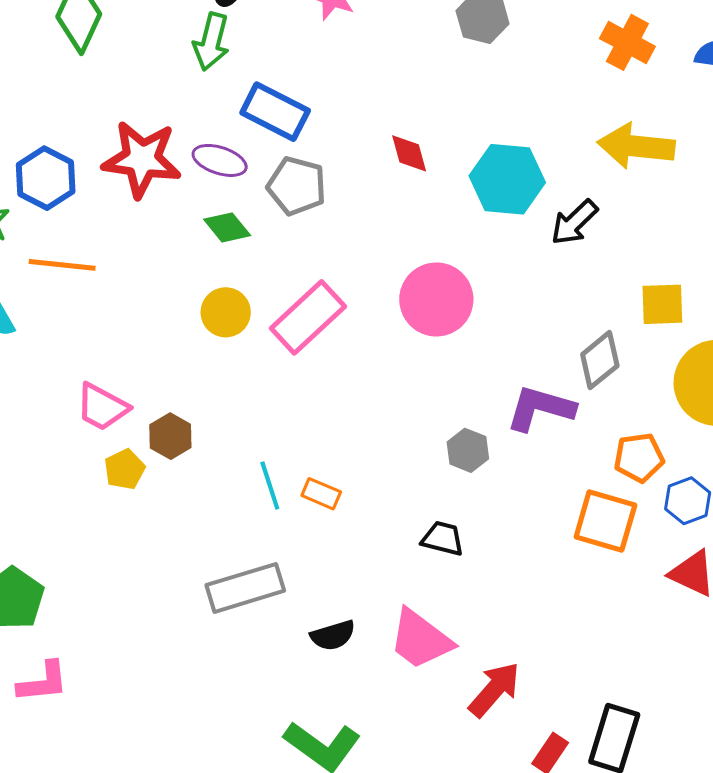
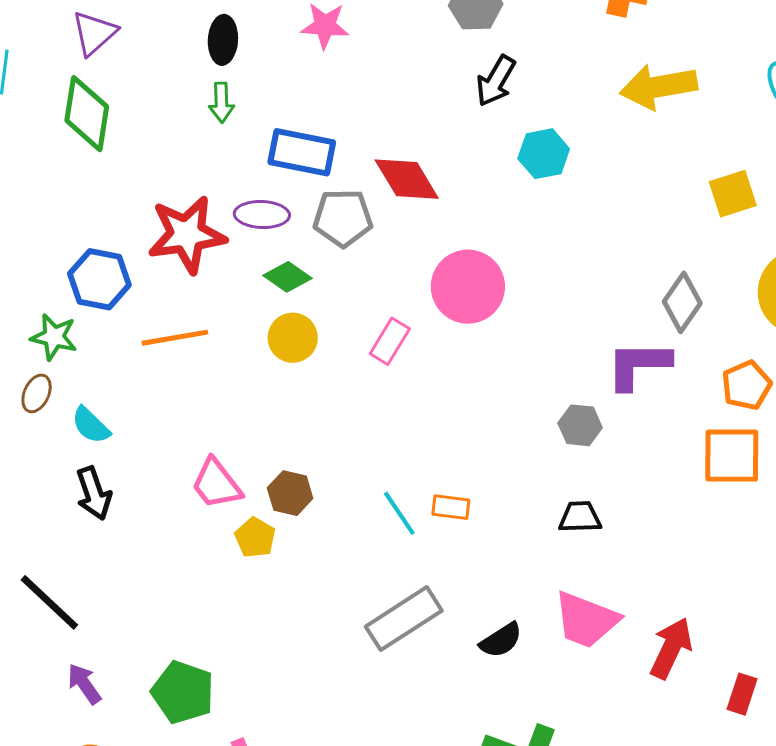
green arrow: (211, 42) -> (221, 103), size x0.7
red diamond: (409, 153) -> (407, 179), moved, size x1.5
cyan hexagon: (507, 179) -> (544, 154), size x0.7
black arrow: (574, 222) -> (496, 81), moved
orange line: (62, 265) -> (175, 338), moved
pink circle: (436, 299) -> (468, 287), moved
yellow square: (662, 304) -> (733, 194), moved
yellow circle: (226, 312) -> (293, 338), moved
pink rectangle: (308, 317) -> (390, 341), size x0.6
pink trapezoid: (102, 407) -> (216, 484), turned 40

